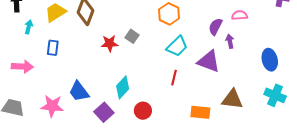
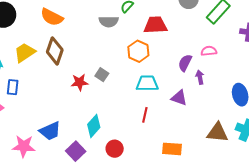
cyan trapezoid: (177, 46) -> (147, 83), turned -135
blue rectangle: (53, 48) -> (13, 87), moved
purple triangle: (209, 61) -> (179, 98), size x0.7
blue trapezoid: (79, 91) -> (50, 131), turned -75
brown triangle: (232, 99) -> (217, 133), moved

